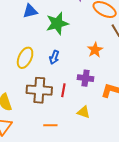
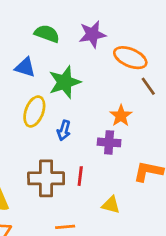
blue triangle: (30, 11) -> (25, 67), turned 35
yellow ellipse: (25, 58) -> (34, 111), moved
purple cross: (86, 78) -> (109, 142), moved

